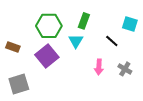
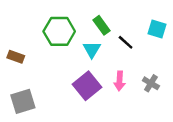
green rectangle: (84, 21) -> (101, 25), turned -56
black line: (112, 41) -> (126, 42), moved
purple square: (47, 56) -> (87, 86), moved

